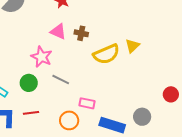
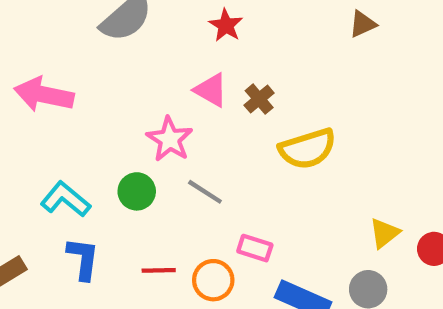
brown cross: (81, 33) -> (259, 99), turned 32
yellow triangle: (132, 46) -> (384, 233), moved
red line: (31, 113) -> (159, 270), moved

